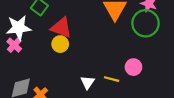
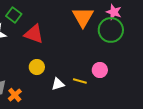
yellow circle: (60, 44) -> (37, 67), moved
white triangle: (88, 82) -> (58, 84), turned 40

